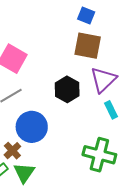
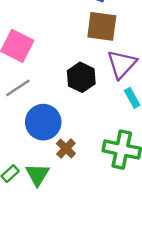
brown cross: (12, 151) -> (66, 148), moved

